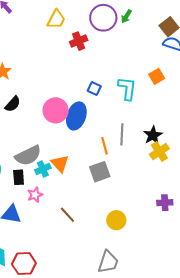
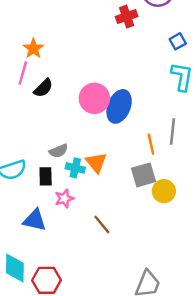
blue square: (94, 88) -> (178, 41), moved, turned 32
gray semicircle: (28, 156) -> (59, 151), size x0.6
cyan cross: (43, 169) -> (75, 168), turned 35
yellow circle: (116, 220) -> (164, 191), moved

